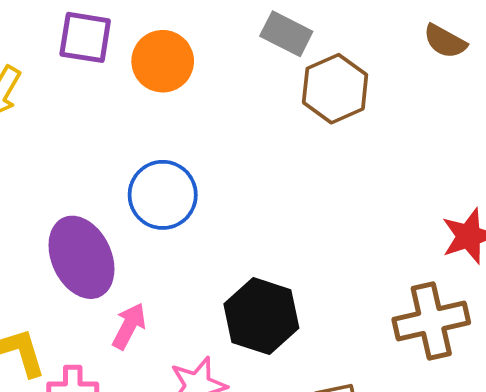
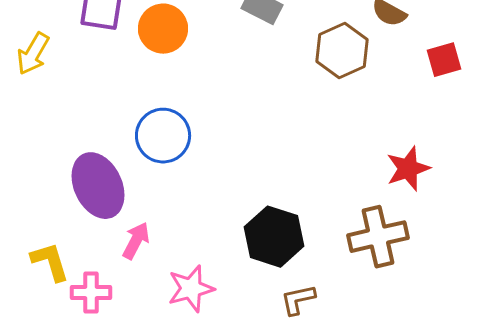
brown hexagon: (335, 89) -> (342, 51), moved
black hexagon: (261, 316) -> (274, 237), moved

